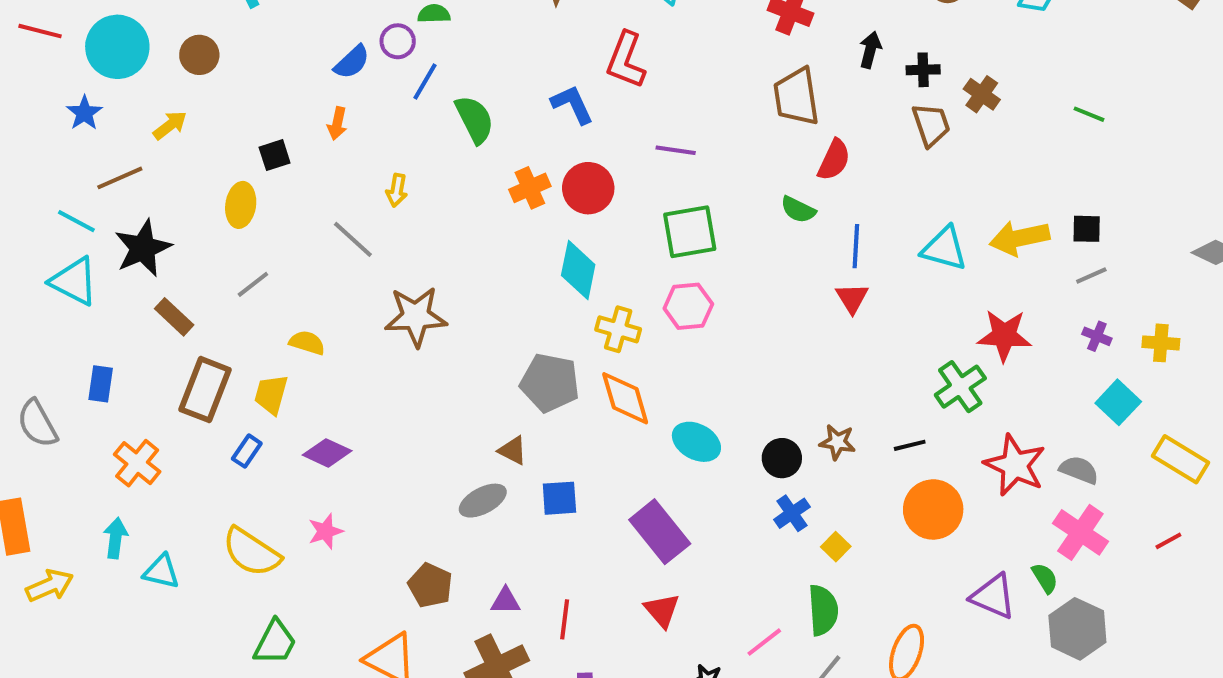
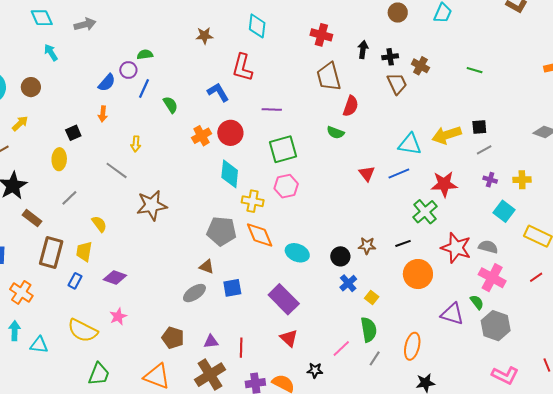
green semicircle: (474, 119) -> (171, 105), size x0.7
blue line: (856, 246) -> (399, 174), moved, turned 70
yellow semicircle: (307, 343) -> (99, 224), turned 42

